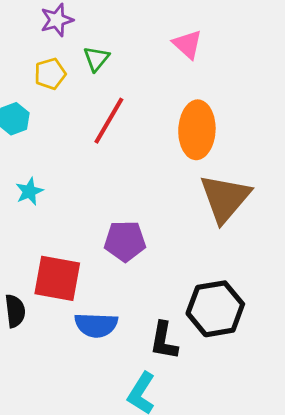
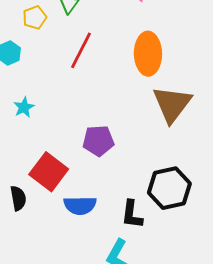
red square: (57, 278) -> (49, 172), turned 30

